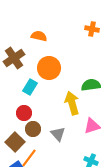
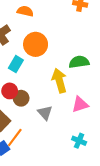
brown circle: (33, 129) -> (21, 98), moved

